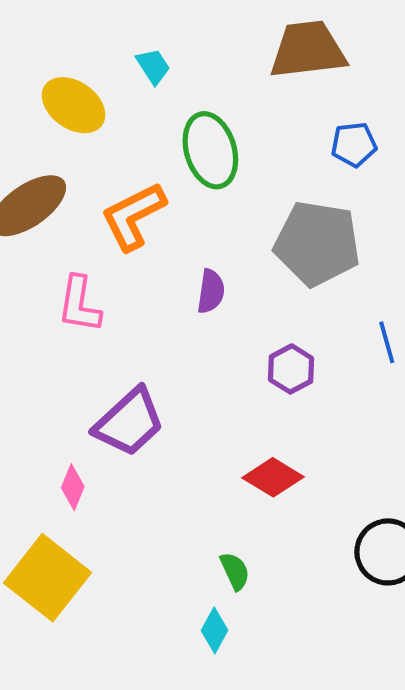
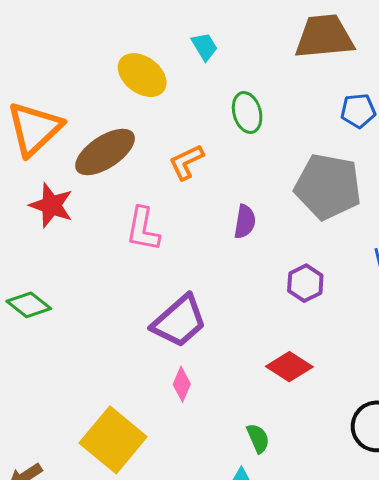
green ellipse: (210, 150) -> (247, 113), size x0.7
orange L-shape: (133, 216) -> (186, 162), size x0.7
pink diamond: (73, 487) -> (182, 384), moved

